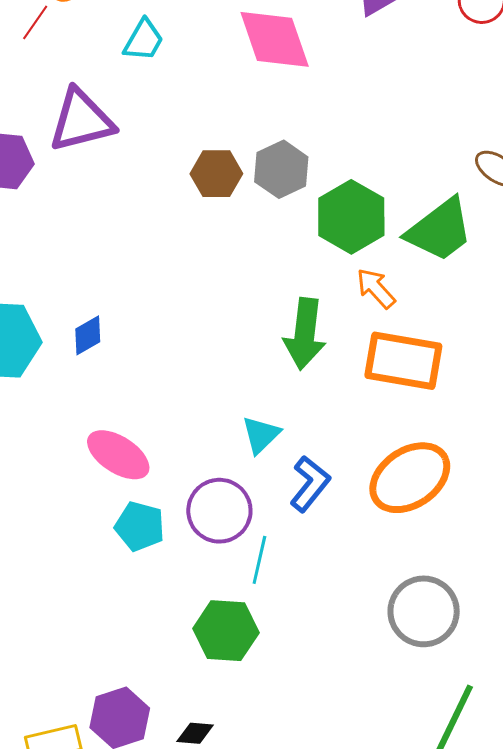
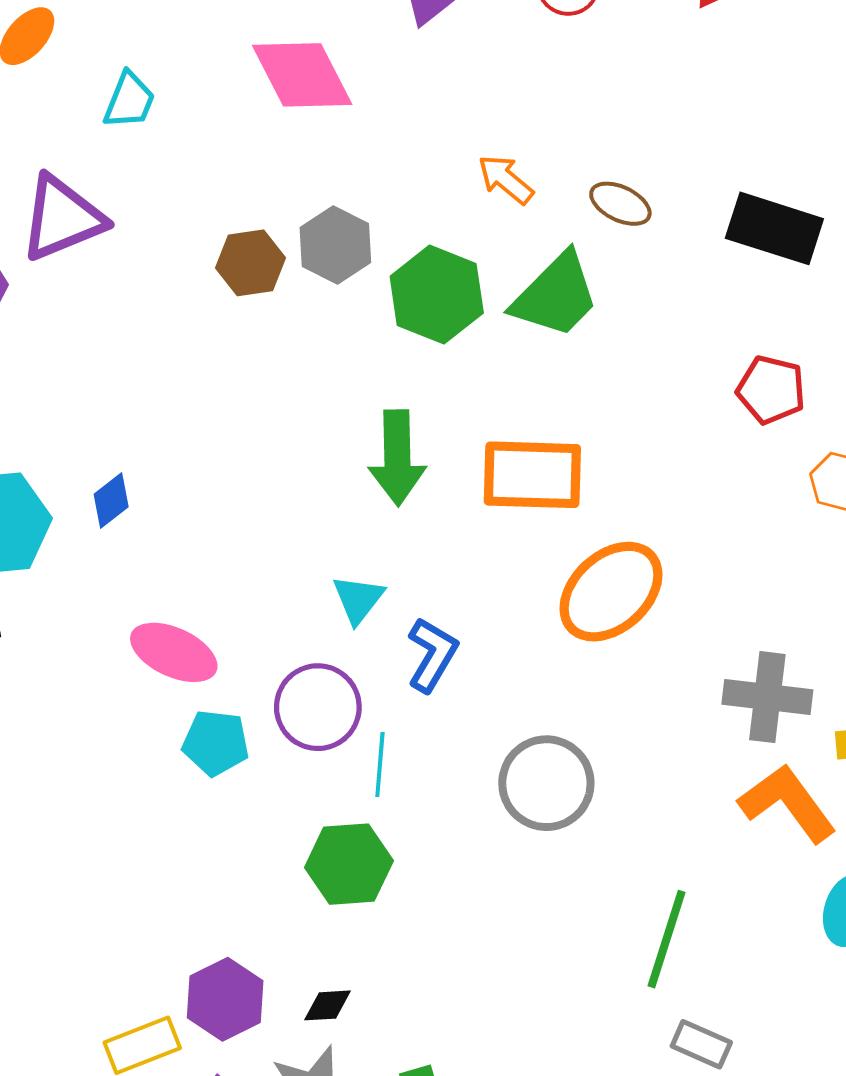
orange arrow: (376, 288) -> (506, 179), moved
orange ellipse: (410, 478) -> (611, 592), moved
gray circle: (424, 611) -> (546, 783), moved

